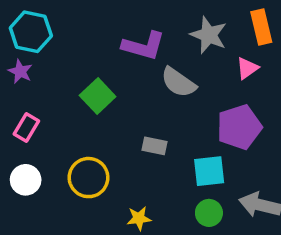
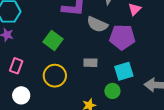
purple pentagon: (239, 127) -> (122, 37), moved, turned 30
yellow circle: (89, 178) -> (55, 76), moved
green circle: (209, 213) -> (112, 91), moved

